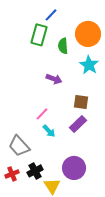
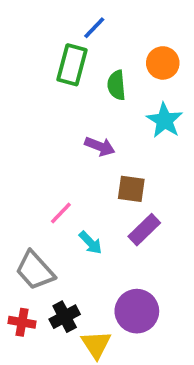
orange circle: (88, 34) -> (163, 63), size x0.7
brown square: (81, 102) -> (131, 189), moved
pink line: (42, 114) -> (61, 213), moved
red cross: (12, 174) -> (22, 322), turned 32

